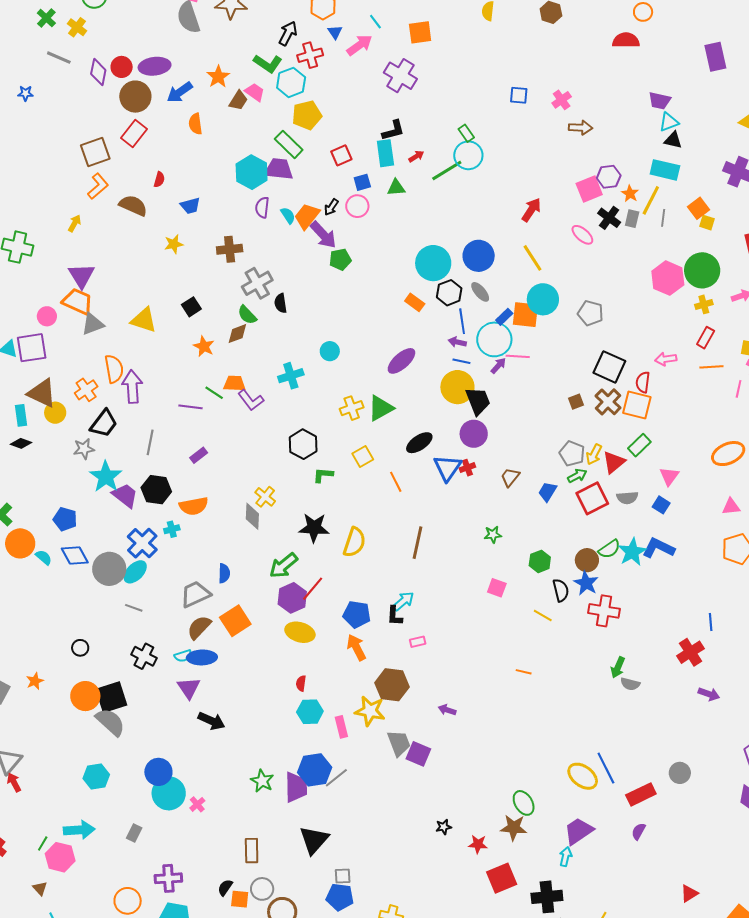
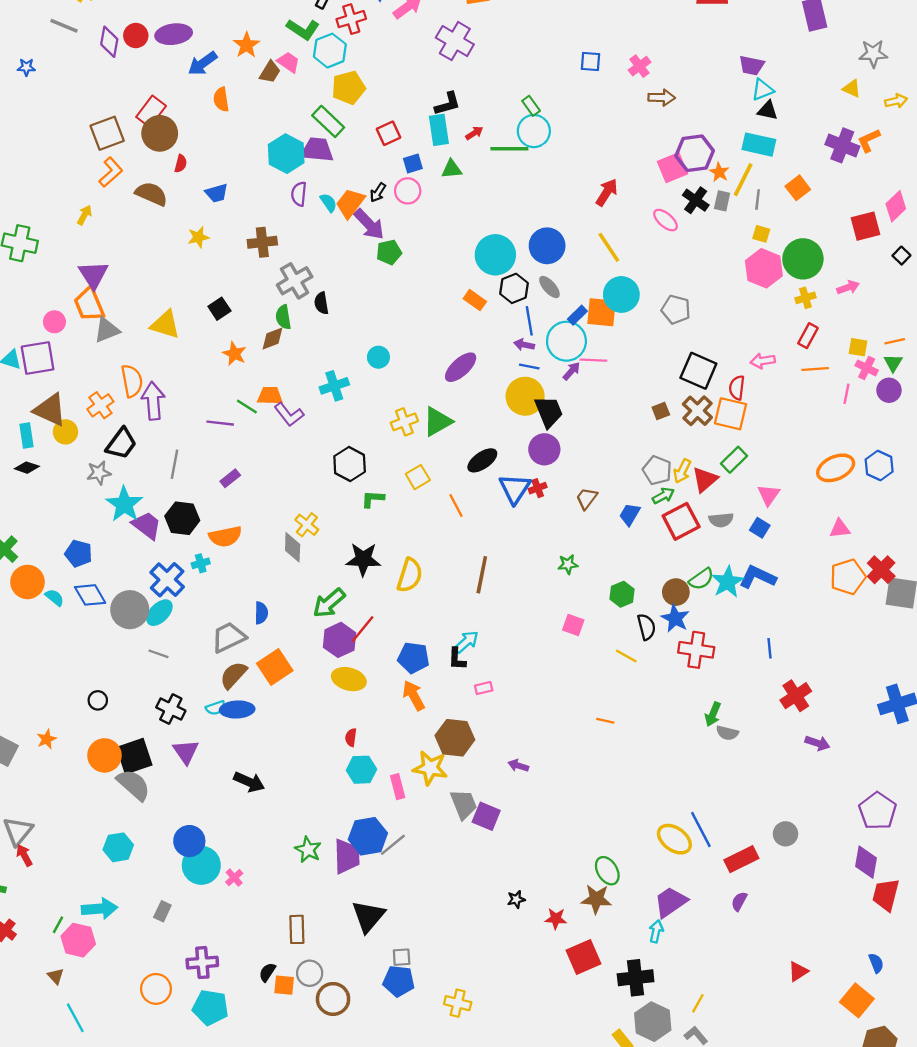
brown circle: (135, 97) -> (160, 133), moved
green line: (447, 171) -> (509, 149), turned 32
purple hexagon: (609, 177) -> (695, 153), size x1.4
yellow square: (707, 223) -> (761, 234), moved
orange trapezoid: (77, 301) -> (89, 304), turned -136
green semicircle: (247, 315) -> (283, 317), turned 35
blue line: (711, 622) -> (769, 648), moved
purple triangle: (189, 688) -> (186, 752), moved

